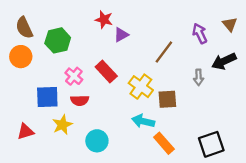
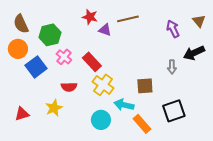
purple triangle: (121, 35) -> (105, 30), turned 48
brown line: (164, 52) -> (128, 19), moved, turned 40
pink cross: (74, 76) -> (64, 57), moved
yellow cross: (141, 87) -> (103, 85), moved
blue square: (47, 97) -> (36, 67), moved, turned -35
cyan circle: (97, 141) -> (101, 120), moved
black square: (211, 144) -> (174, 111), moved

